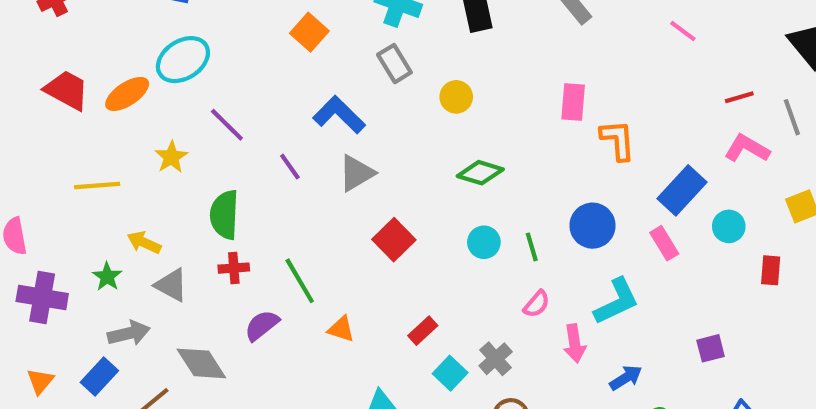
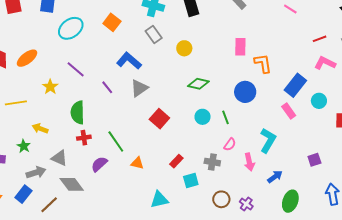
cyan ellipse: (183, 60) -> (71, 28), moved
blue circle: (593, 226) -> (245, 92), moved
gray triangle: (171, 285) -> (59, 158), moved
cyan L-shape: (617, 301) -> (268, 140), turned -30
gray cross: (496, 359) -> (212, 162), moved, turned -35
cyan square: (450, 373) -> (191, 180), turned 35

